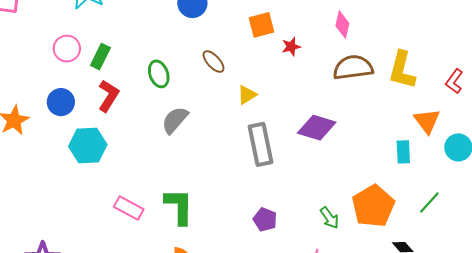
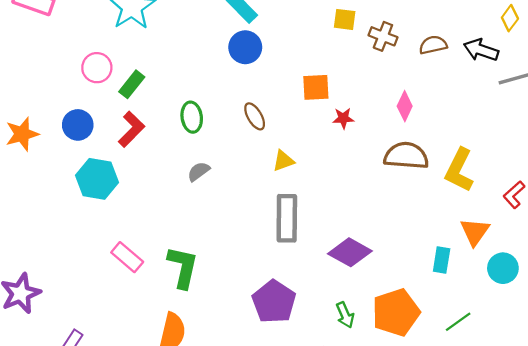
gray semicircle: (175, 120) -> (199, 171), size x0.7
purple diamond: (317, 128) -> (350, 252), moved
purple pentagon: (265, 220) -> (274, 302), size x1.6

